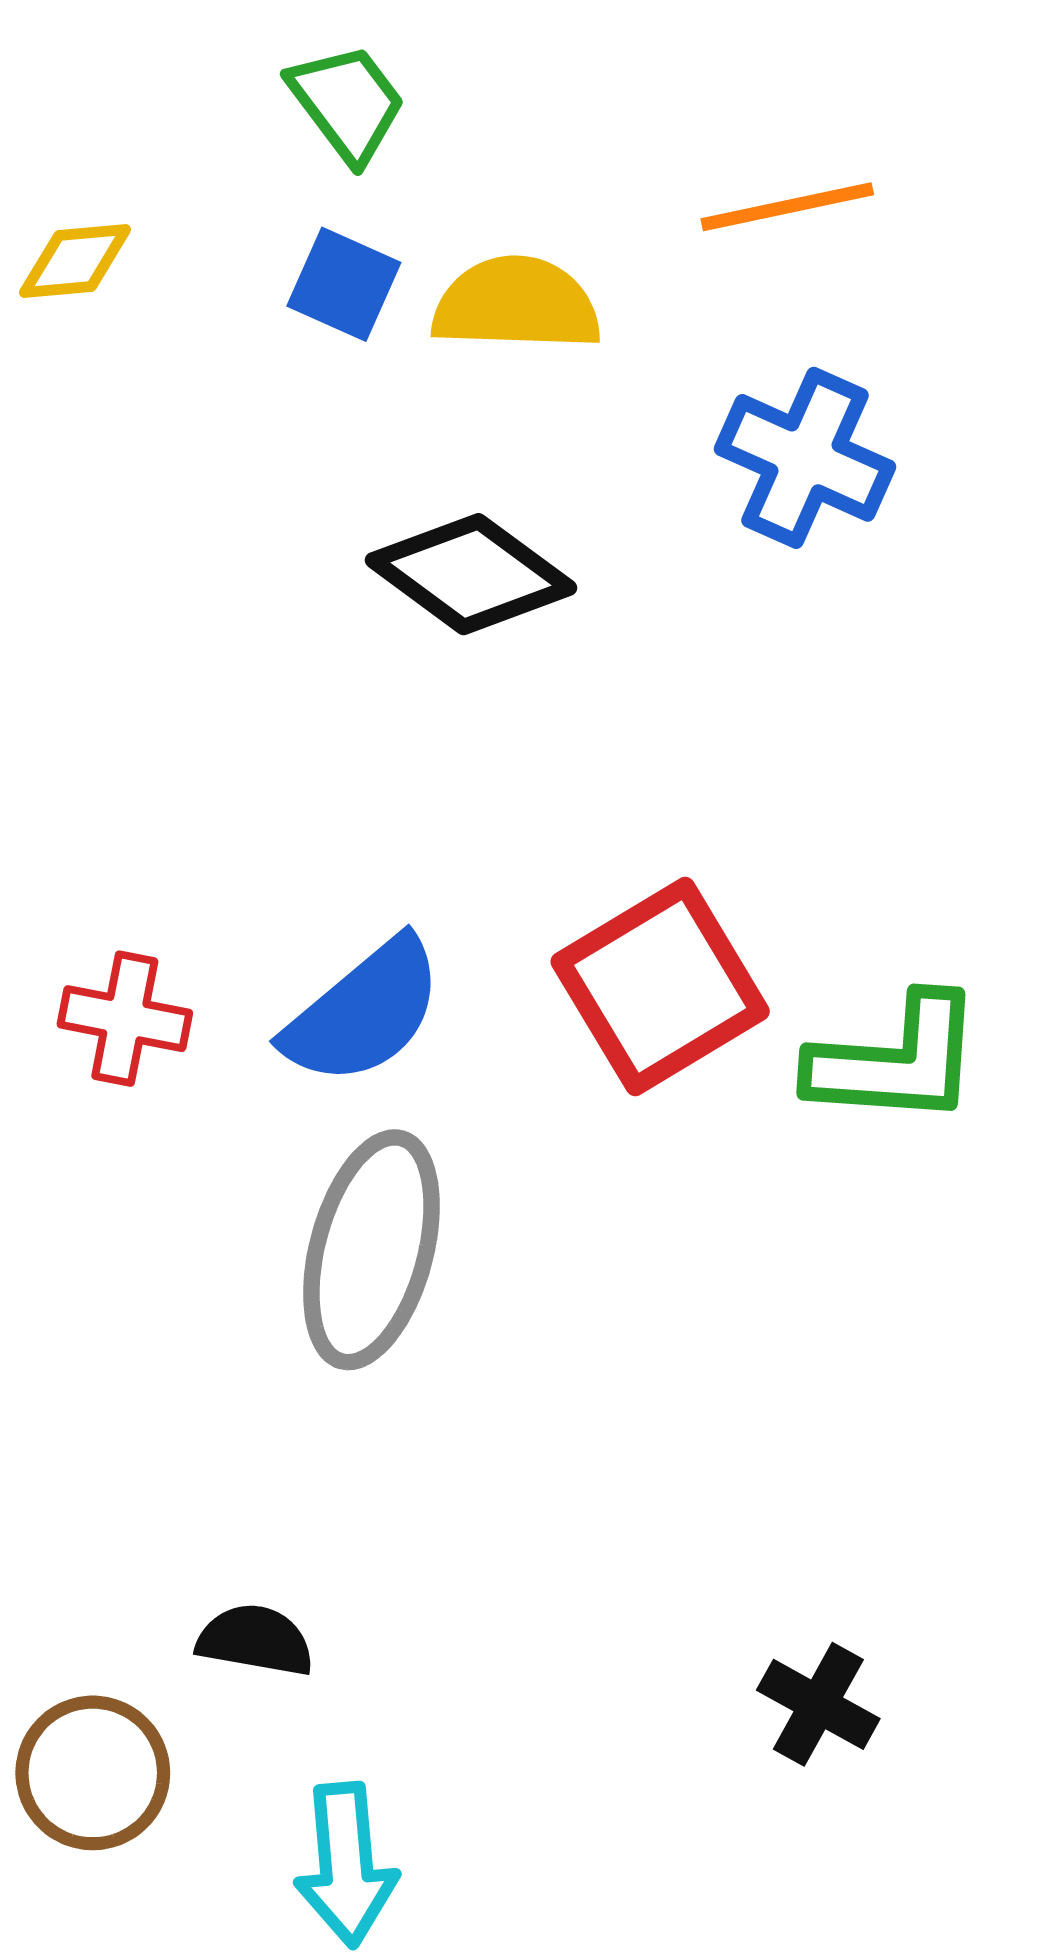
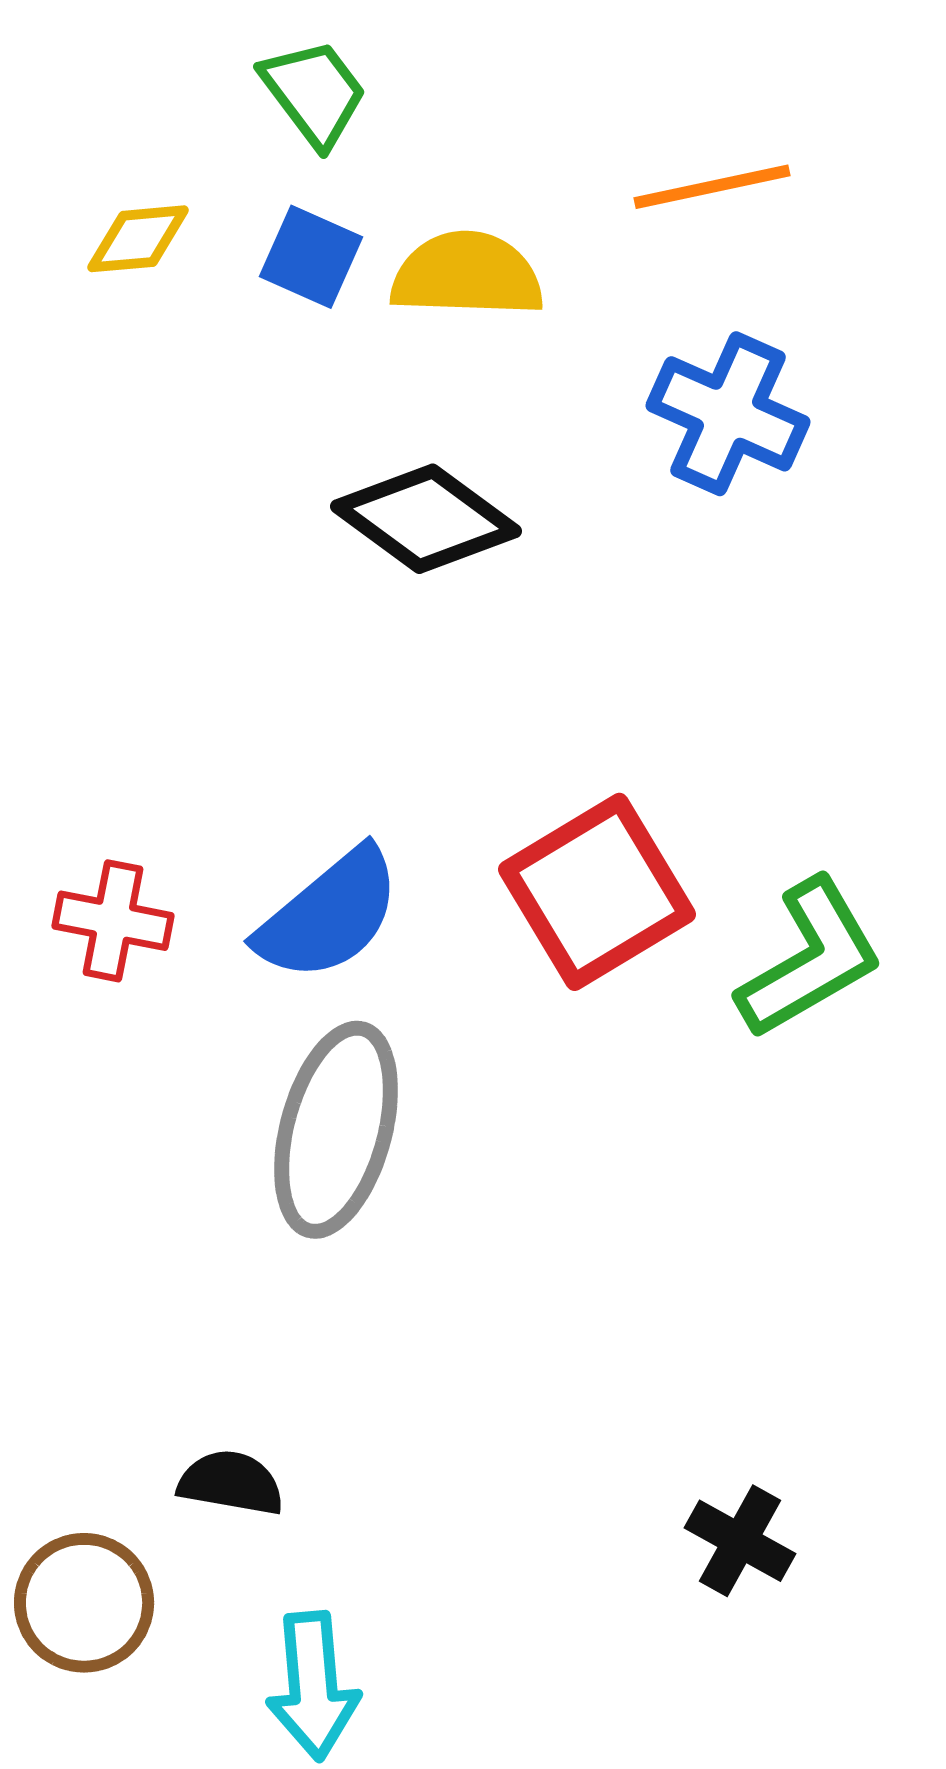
yellow diamond: (75, 261) -> (138, 239), moved
green L-shape: (896, 1061) -> (810, 959), turned -34

